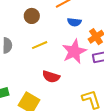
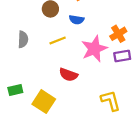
blue semicircle: (74, 22) -> (77, 20), moved

